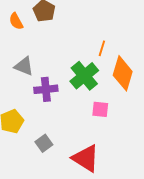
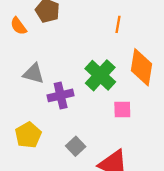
orange line: (102, 48) -> (118, 24), moved
gray square: (44, 143) -> (76, 146), moved

